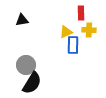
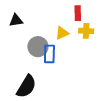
blue rectangle: (73, 45) -> (49, 54), moved
gray circle: (26, 65) -> (38, 47), moved

